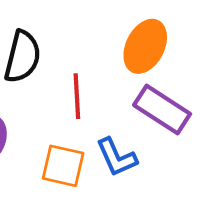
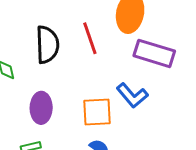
red line: (77, 96) -> (90, 38), moved

